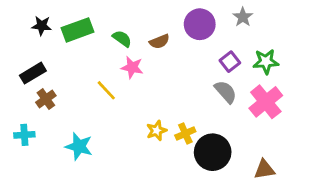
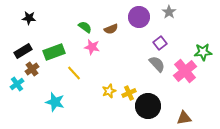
green rectangle: (77, 30) -> (54, 52), moved
green star: (266, 62) -> (203, 52), moved
yellow line: (106, 90) -> (74, 73), moved
cyan cross: (24, 135) -> (17, 84), moved, turned -32

